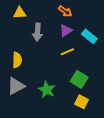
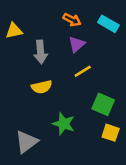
cyan rectangle: (89, 36) -> (108, 24), moved
yellow semicircle: (17, 60) -> (42, 87), moved, turned 84
gray triangle: (16, 86) -> (27, 142), moved

